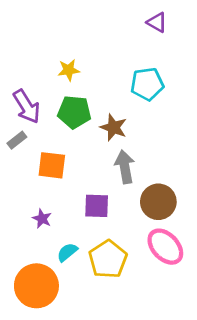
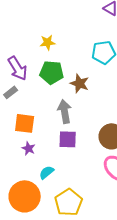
orange square: (52, 165) -> (25, 123), moved
gray arrow: (125, 167) -> (65, 111), moved
yellow pentagon: (108, 259) -> (69, 202), moved

